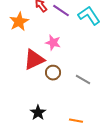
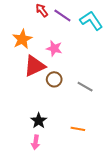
orange star: (19, 22) -> (22, 39), moved

